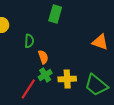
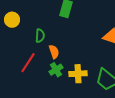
red line: (28, 89) -> (28, 63), moved

